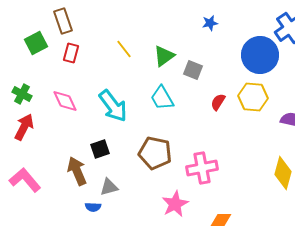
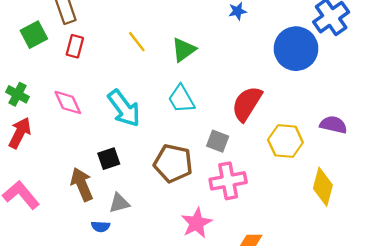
gray square: (193, 70) -> (218, 141), moved
yellow hexagon: (253, 97) -> (285, 141), moved
red semicircle: (218, 102) -> (247, 104), size x1.8

